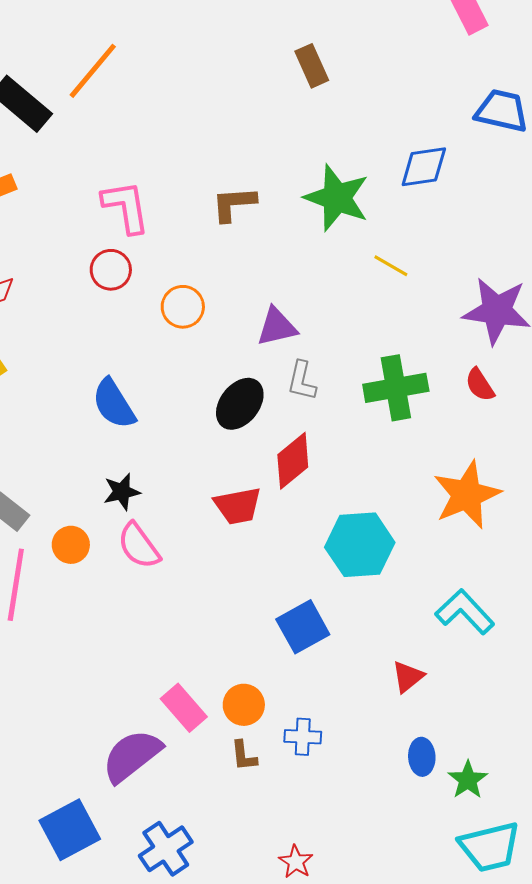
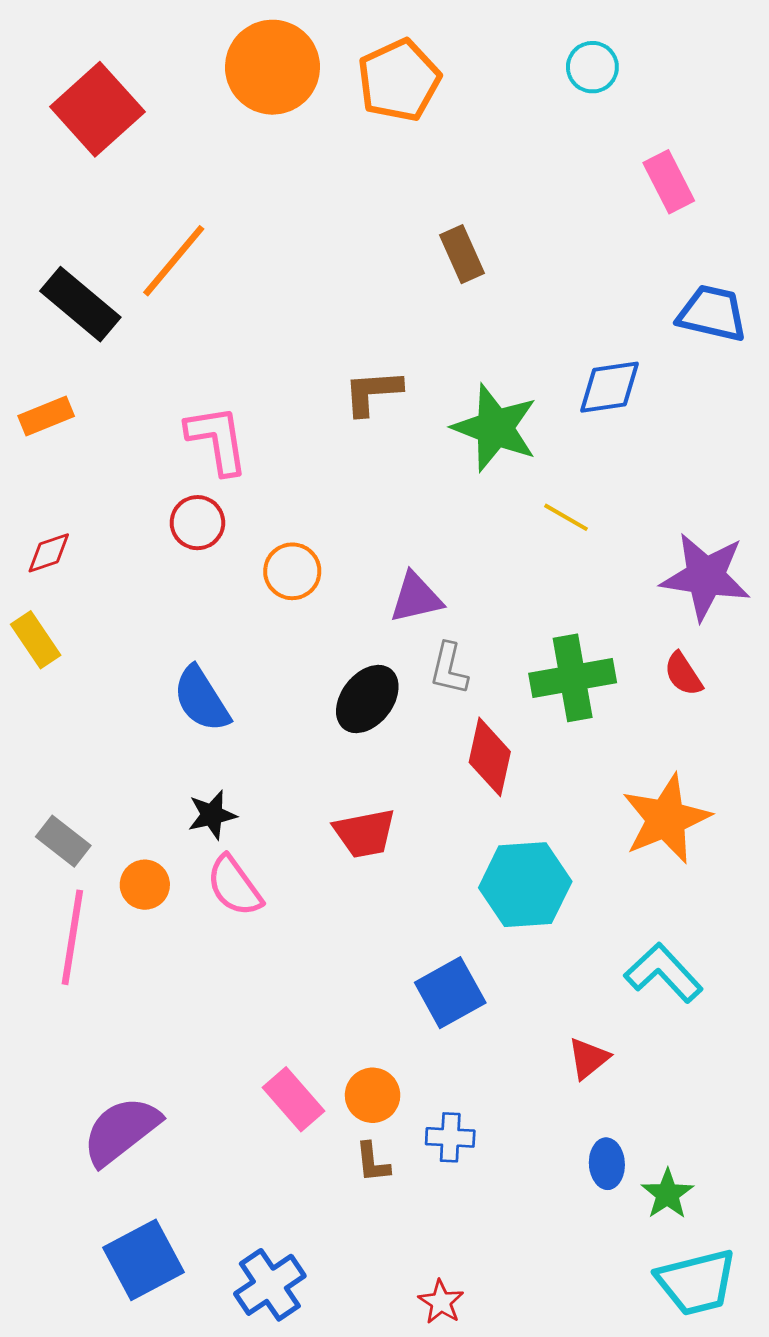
brown L-shape: (234, 204) -> (373, 392), moved
red diamond: (293, 461) -> (490, 757), moved, turned -38
purple semicircle: (132, 756) -> (121, 1131), moved

